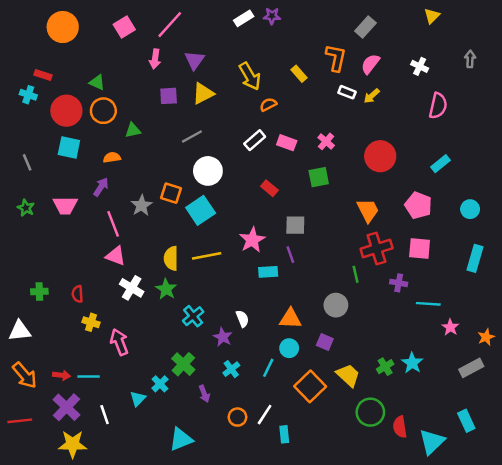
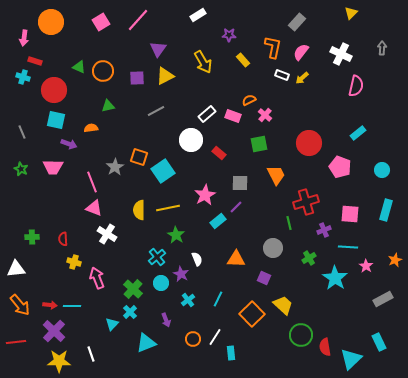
purple star: (272, 16) -> (229, 35), moved
pink arrow: (155, 59) -> (24, 38), moved
white cross: (420, 66) -> (341, 54), size x1.5
orange semicircle: (268, 105) -> (249, 100), moved
orange circle: (103, 111) -> (103, 71), moved
red circle: (380, 156) -> (309, 143), moved
white circle: (208, 171) -> (191, 140), moved
purple arrow: (101, 187) -> (69, 144), moved, turned 77
orange trapezoid: (368, 210) -> (276, 175), moved
pink square: (420, 248) -> (350, 214), moved
purple line: (290, 255) -> (236, 207), turned 64
cyan rectangle: (268, 272) -> (218, 221), turned -35
purple cross: (399, 283) -> (324, 230), turned -32
green star: (166, 289) -> (176, 235), moved
orange star: (486, 337) -> (395, 260), moved
cyan circle: (289, 348) -> (161, 283), moved
cyan star: (412, 363) -> (335, 278), moved, size x1.4
green cross: (183, 364) -> (133, 289), moved
green cross: (385, 367) -> (309, 258), moved
white line: (105, 415) -> (91, 354), moved
cyan triangle: (181, 439) -> (146, 343), moved

